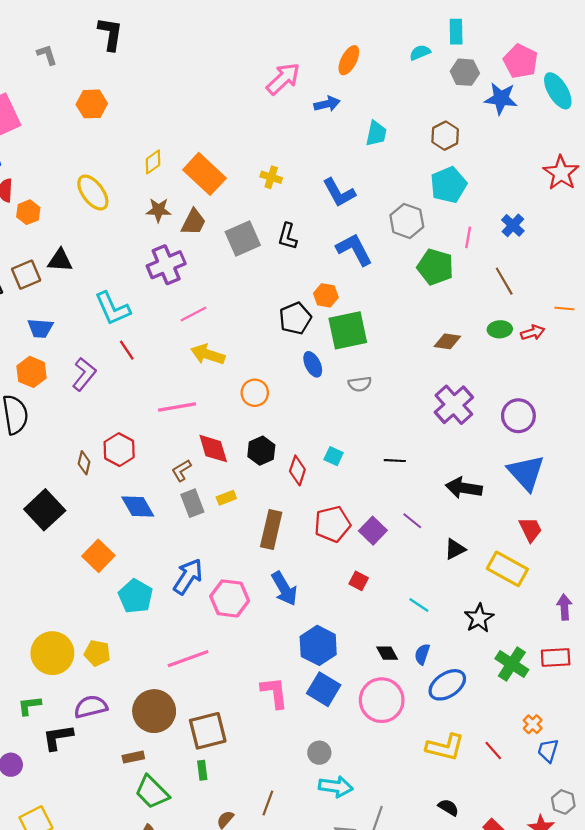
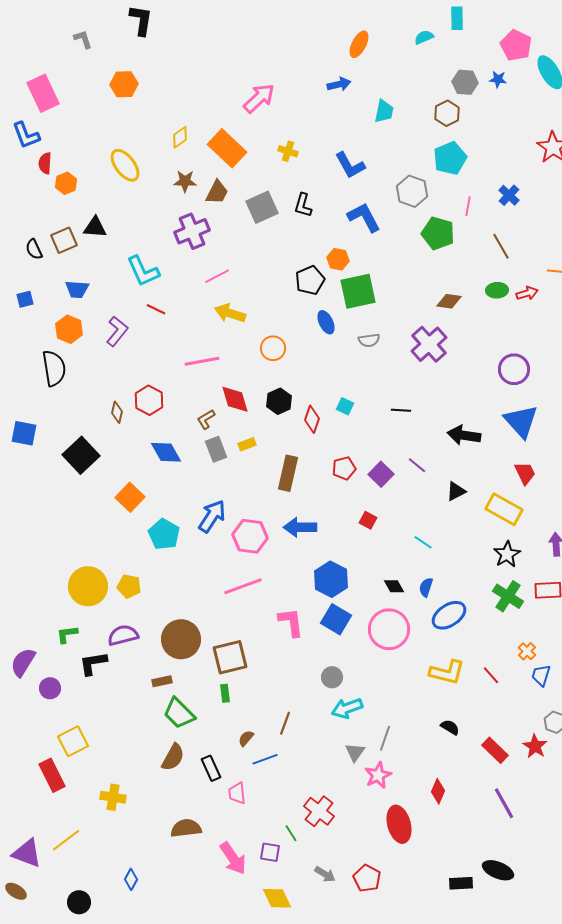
gray hexagon: (465, 72) -> (465, 82), moved
pink arrow: (283, 79) -> (259, 98), moved
blue star: (501, 98) -> (498, 79), size x0.6
red line: (127, 350) -> (156, 309), turned -30
purple cross: (454, 405) -> (429, 344), moved
red pentagon: (332, 524) -> (344, 468), size x0.7
blue arrow: (284, 589) -> (300, 527), turned 120
black star: (479, 618) -> (507, 554), moved
pink line: (188, 659) -> (243, 586), moved
cyan arrow: (336, 787) -> (347, 708), turned 152

